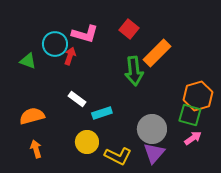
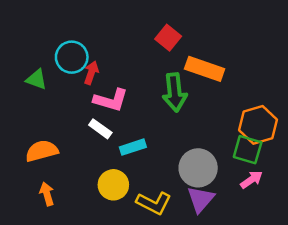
pink L-shape: (85, 34) -> (111, 100), moved
orange rectangle: (157, 53) -> (205, 69), turned 64

